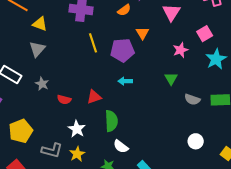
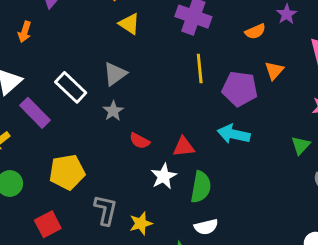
gray triangle: (37, 49) -> (115, 74), moved
cyan arrow: (125, 81) -> (234, 134), size x1.5
white star: (77, 129) -> (164, 176), moved
white semicircle: (121, 146) -> (206, 227), turned -63
gray L-shape: (52, 150) -> (106, 210), turned -105

